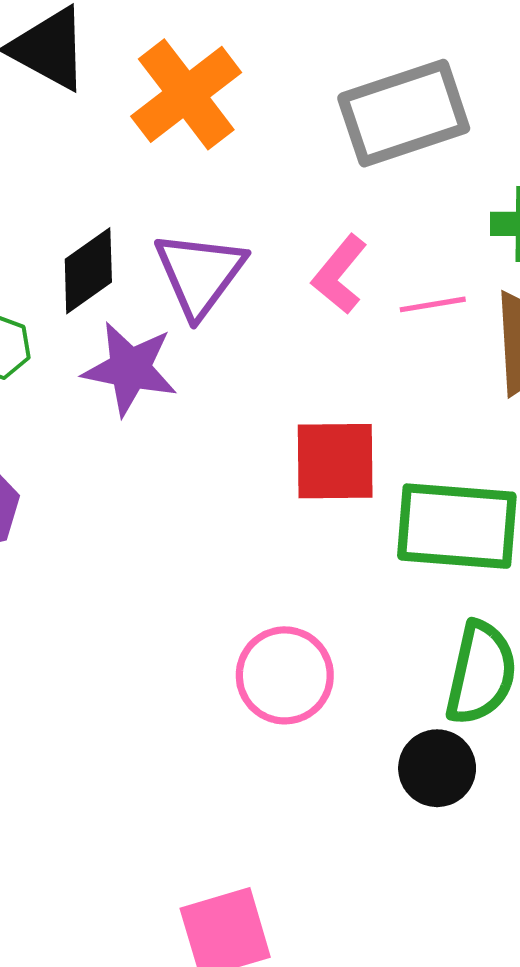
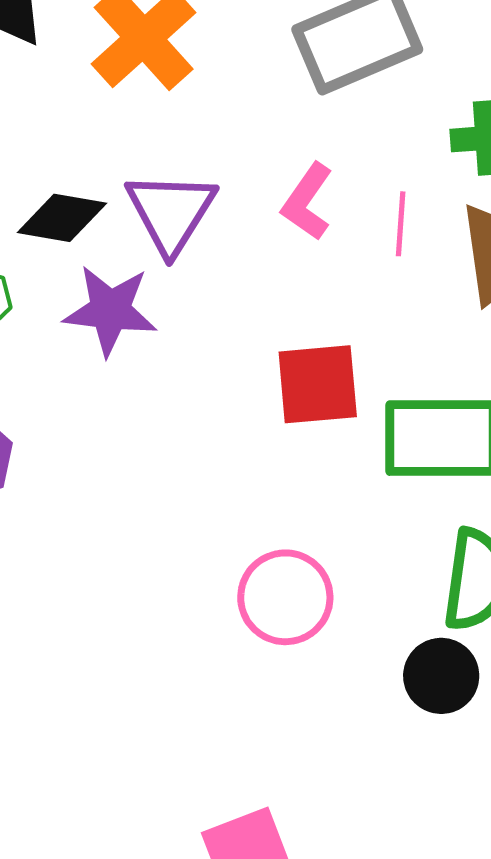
black diamond: (88, 271) -> (62, 218), turned 50
pink line: (433, 304) -> (401, 224), turned -72

